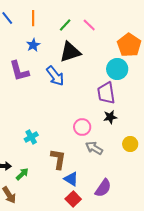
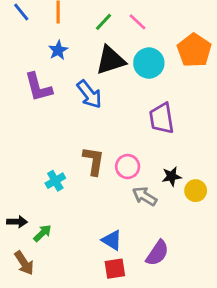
cyan circle: (117, 69) -> (149, 63), moved
black star: (110, 117) -> (172, 176), moved
brown L-shape: (58, 159) -> (94, 161), moved
red square: (73, 199) -> (115, 269), turned 35

